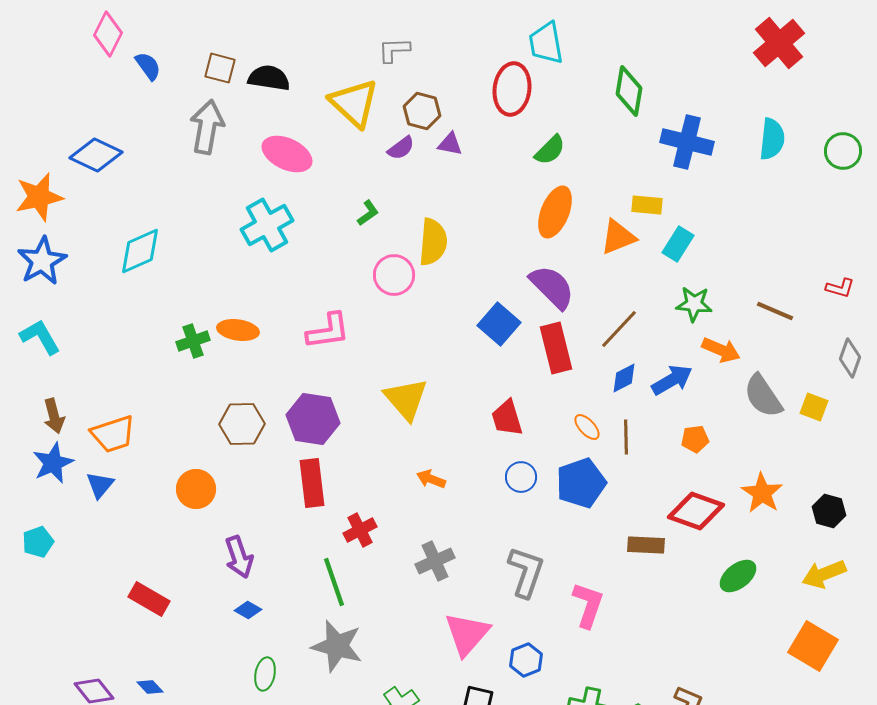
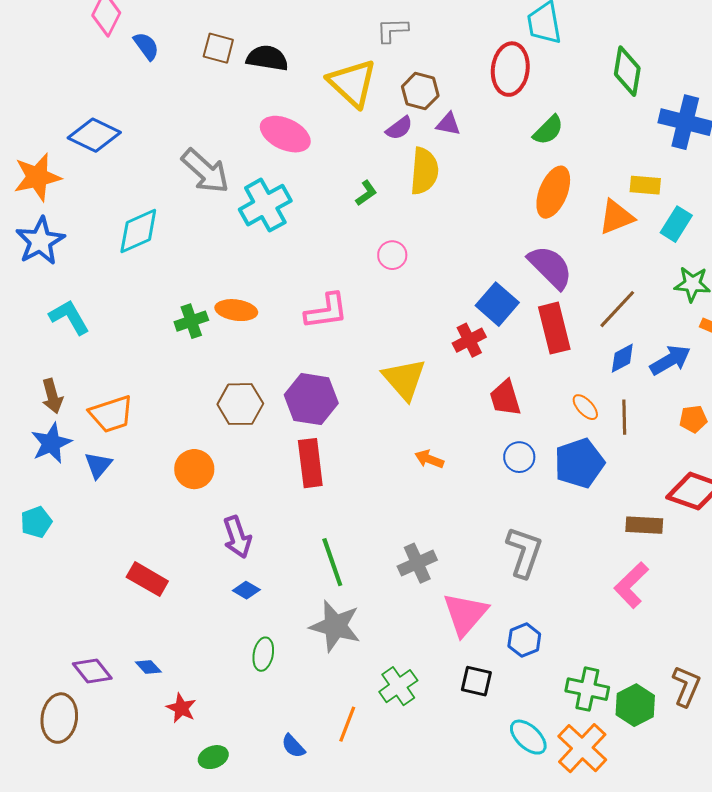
gray arrow: (207, 127) -> (205, 171), moved, turned 122
yellow semicircle: (433, 242) -> (424, 171), moved
pink circle: (394, 275) -> (392, 255), size x0.7
cyan L-shape: (40, 337) -> (69, 317), moved
red cross: (360, 530) -> (469, 340), moved
gray cross: (435, 561) -> (417, 563), moved
pink L-shape: (588, 605) -> (631, 585), moved, turned -153

